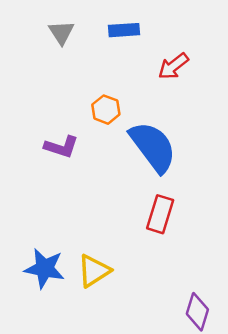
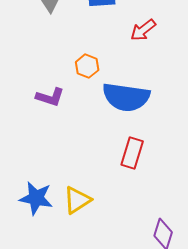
blue semicircle: (153, 147) -> (126, 97), turned 135

